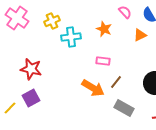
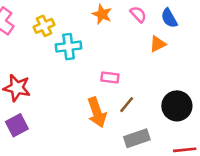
orange star: (104, 29) -> (102, 14), moved
orange arrow: (93, 88) -> (97, 112), turned 40
gray rectangle: (124, 108) -> (137, 138), turned -48

